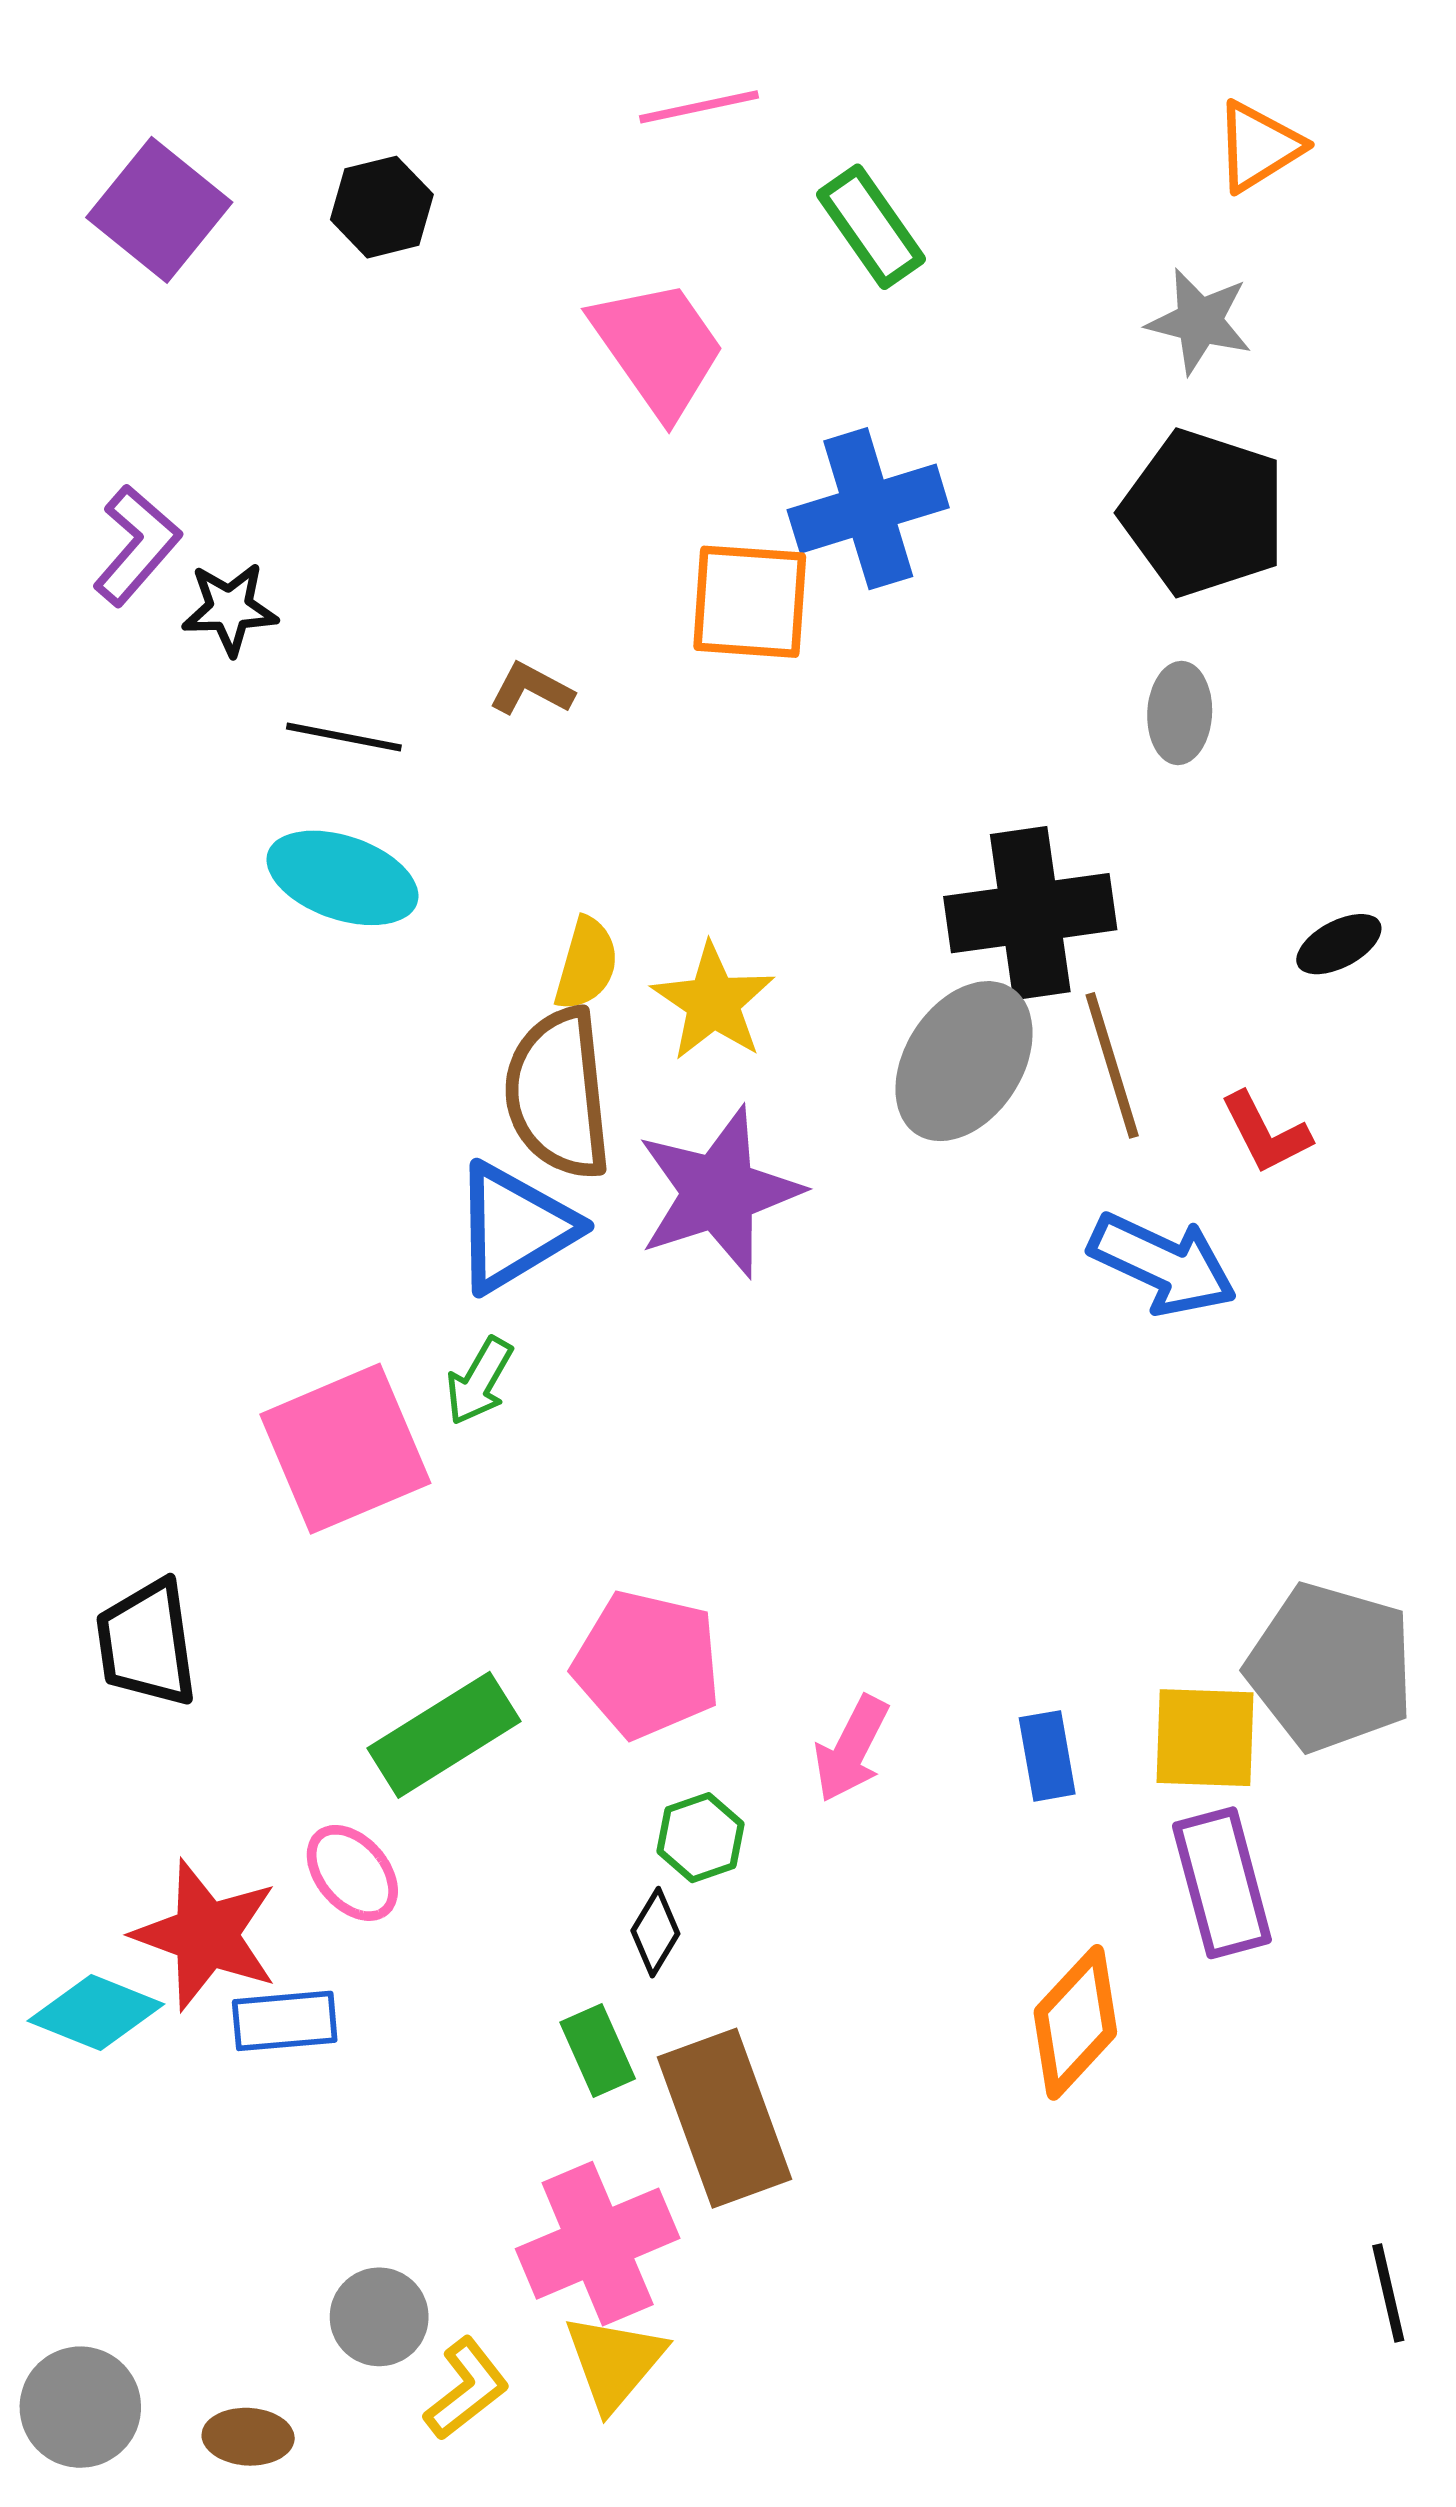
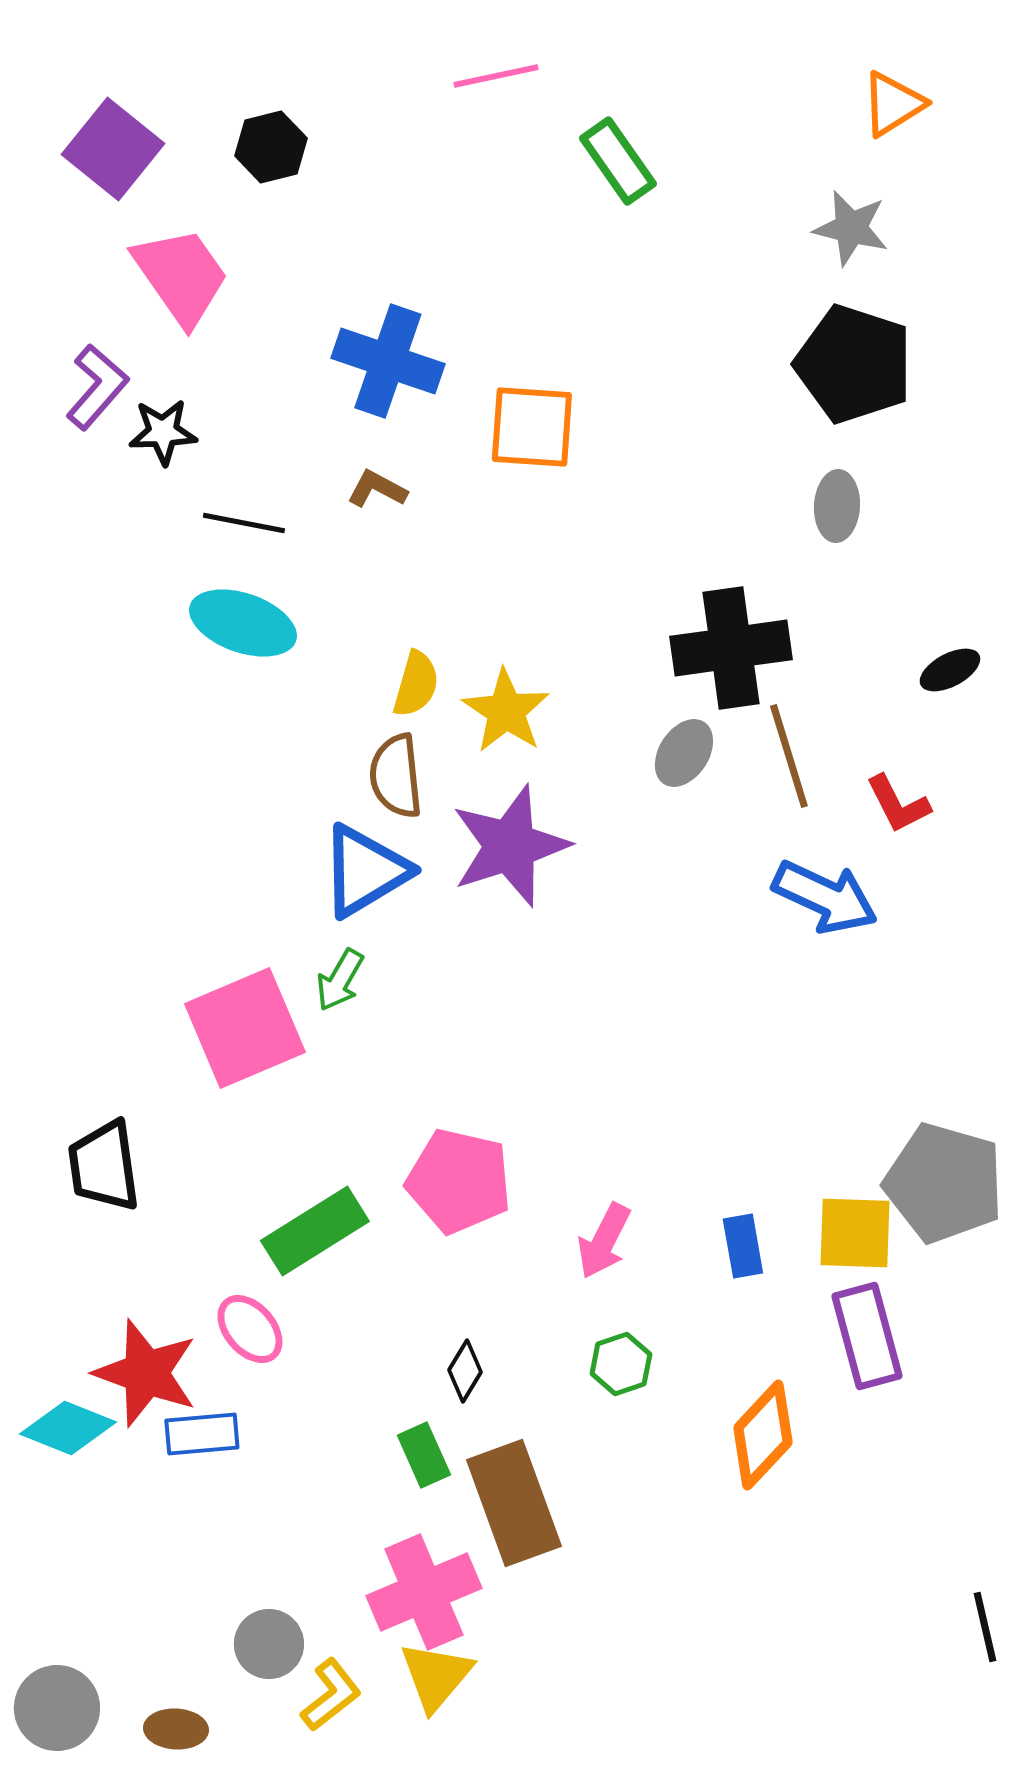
pink trapezoid: (658, 348) -> (181, 276), moved
blue cross: (868, 509) -> (388, 361), moved, turned 36
gray ellipse: (964, 1061) -> (684, 753), size x0.6
brown semicircle: (558, 1094) -> (396, 776), size x0.7
green hexagon: (700, 1838) -> (621, 1364), moved

